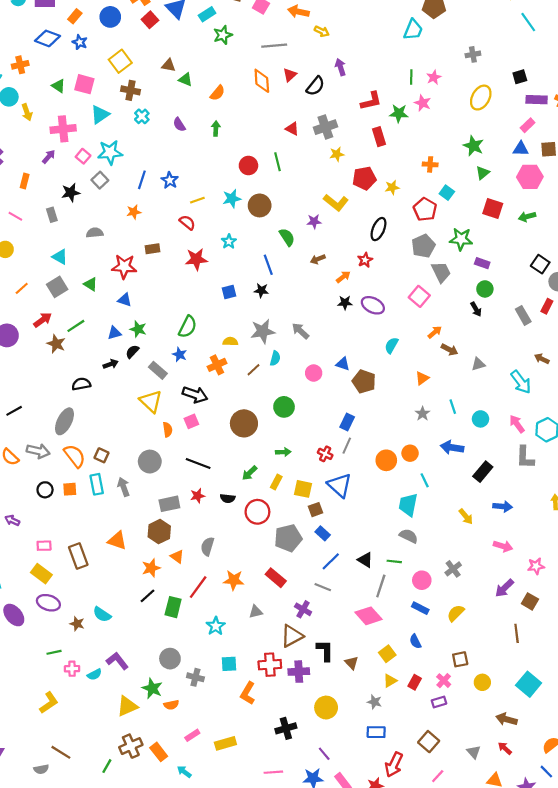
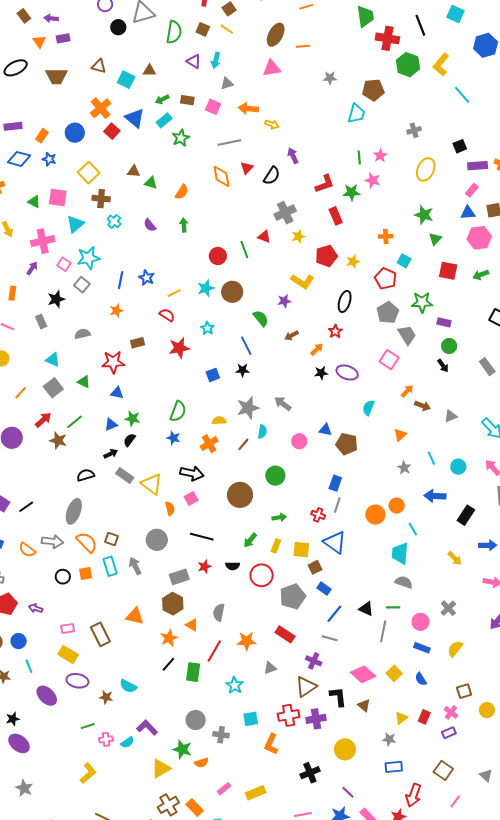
red triangle: (292, 129) -> (264, 237), moved
gray rectangle: (158, 370) -> (125, 476), moved
pink diamond: (369, 616) -> (363, 674), moved
yellow square: (387, 654) -> (394, 673), moved

